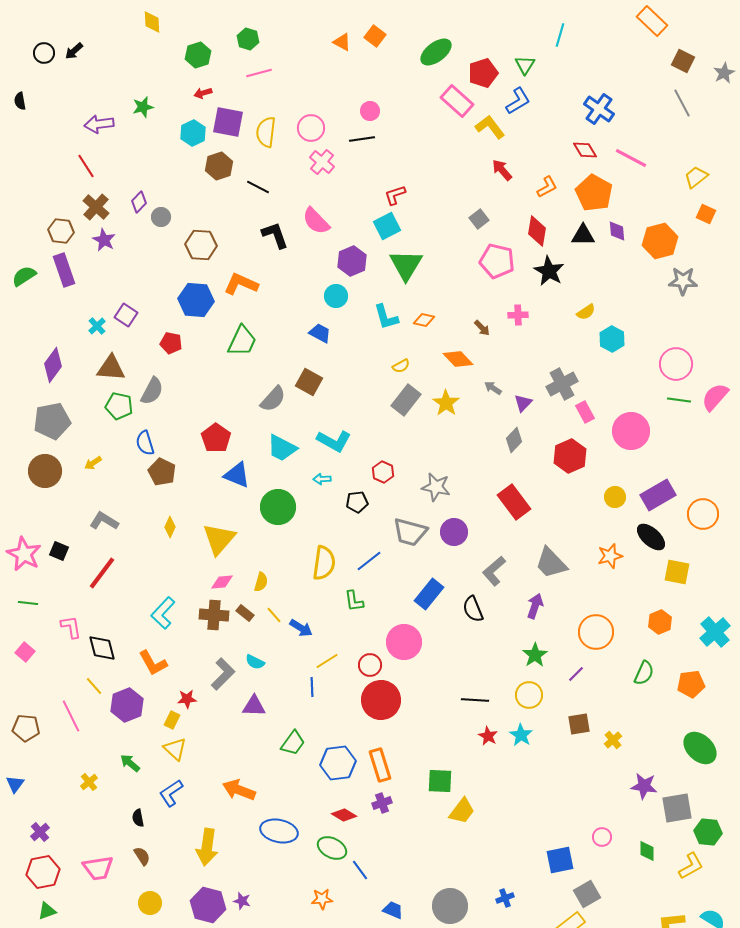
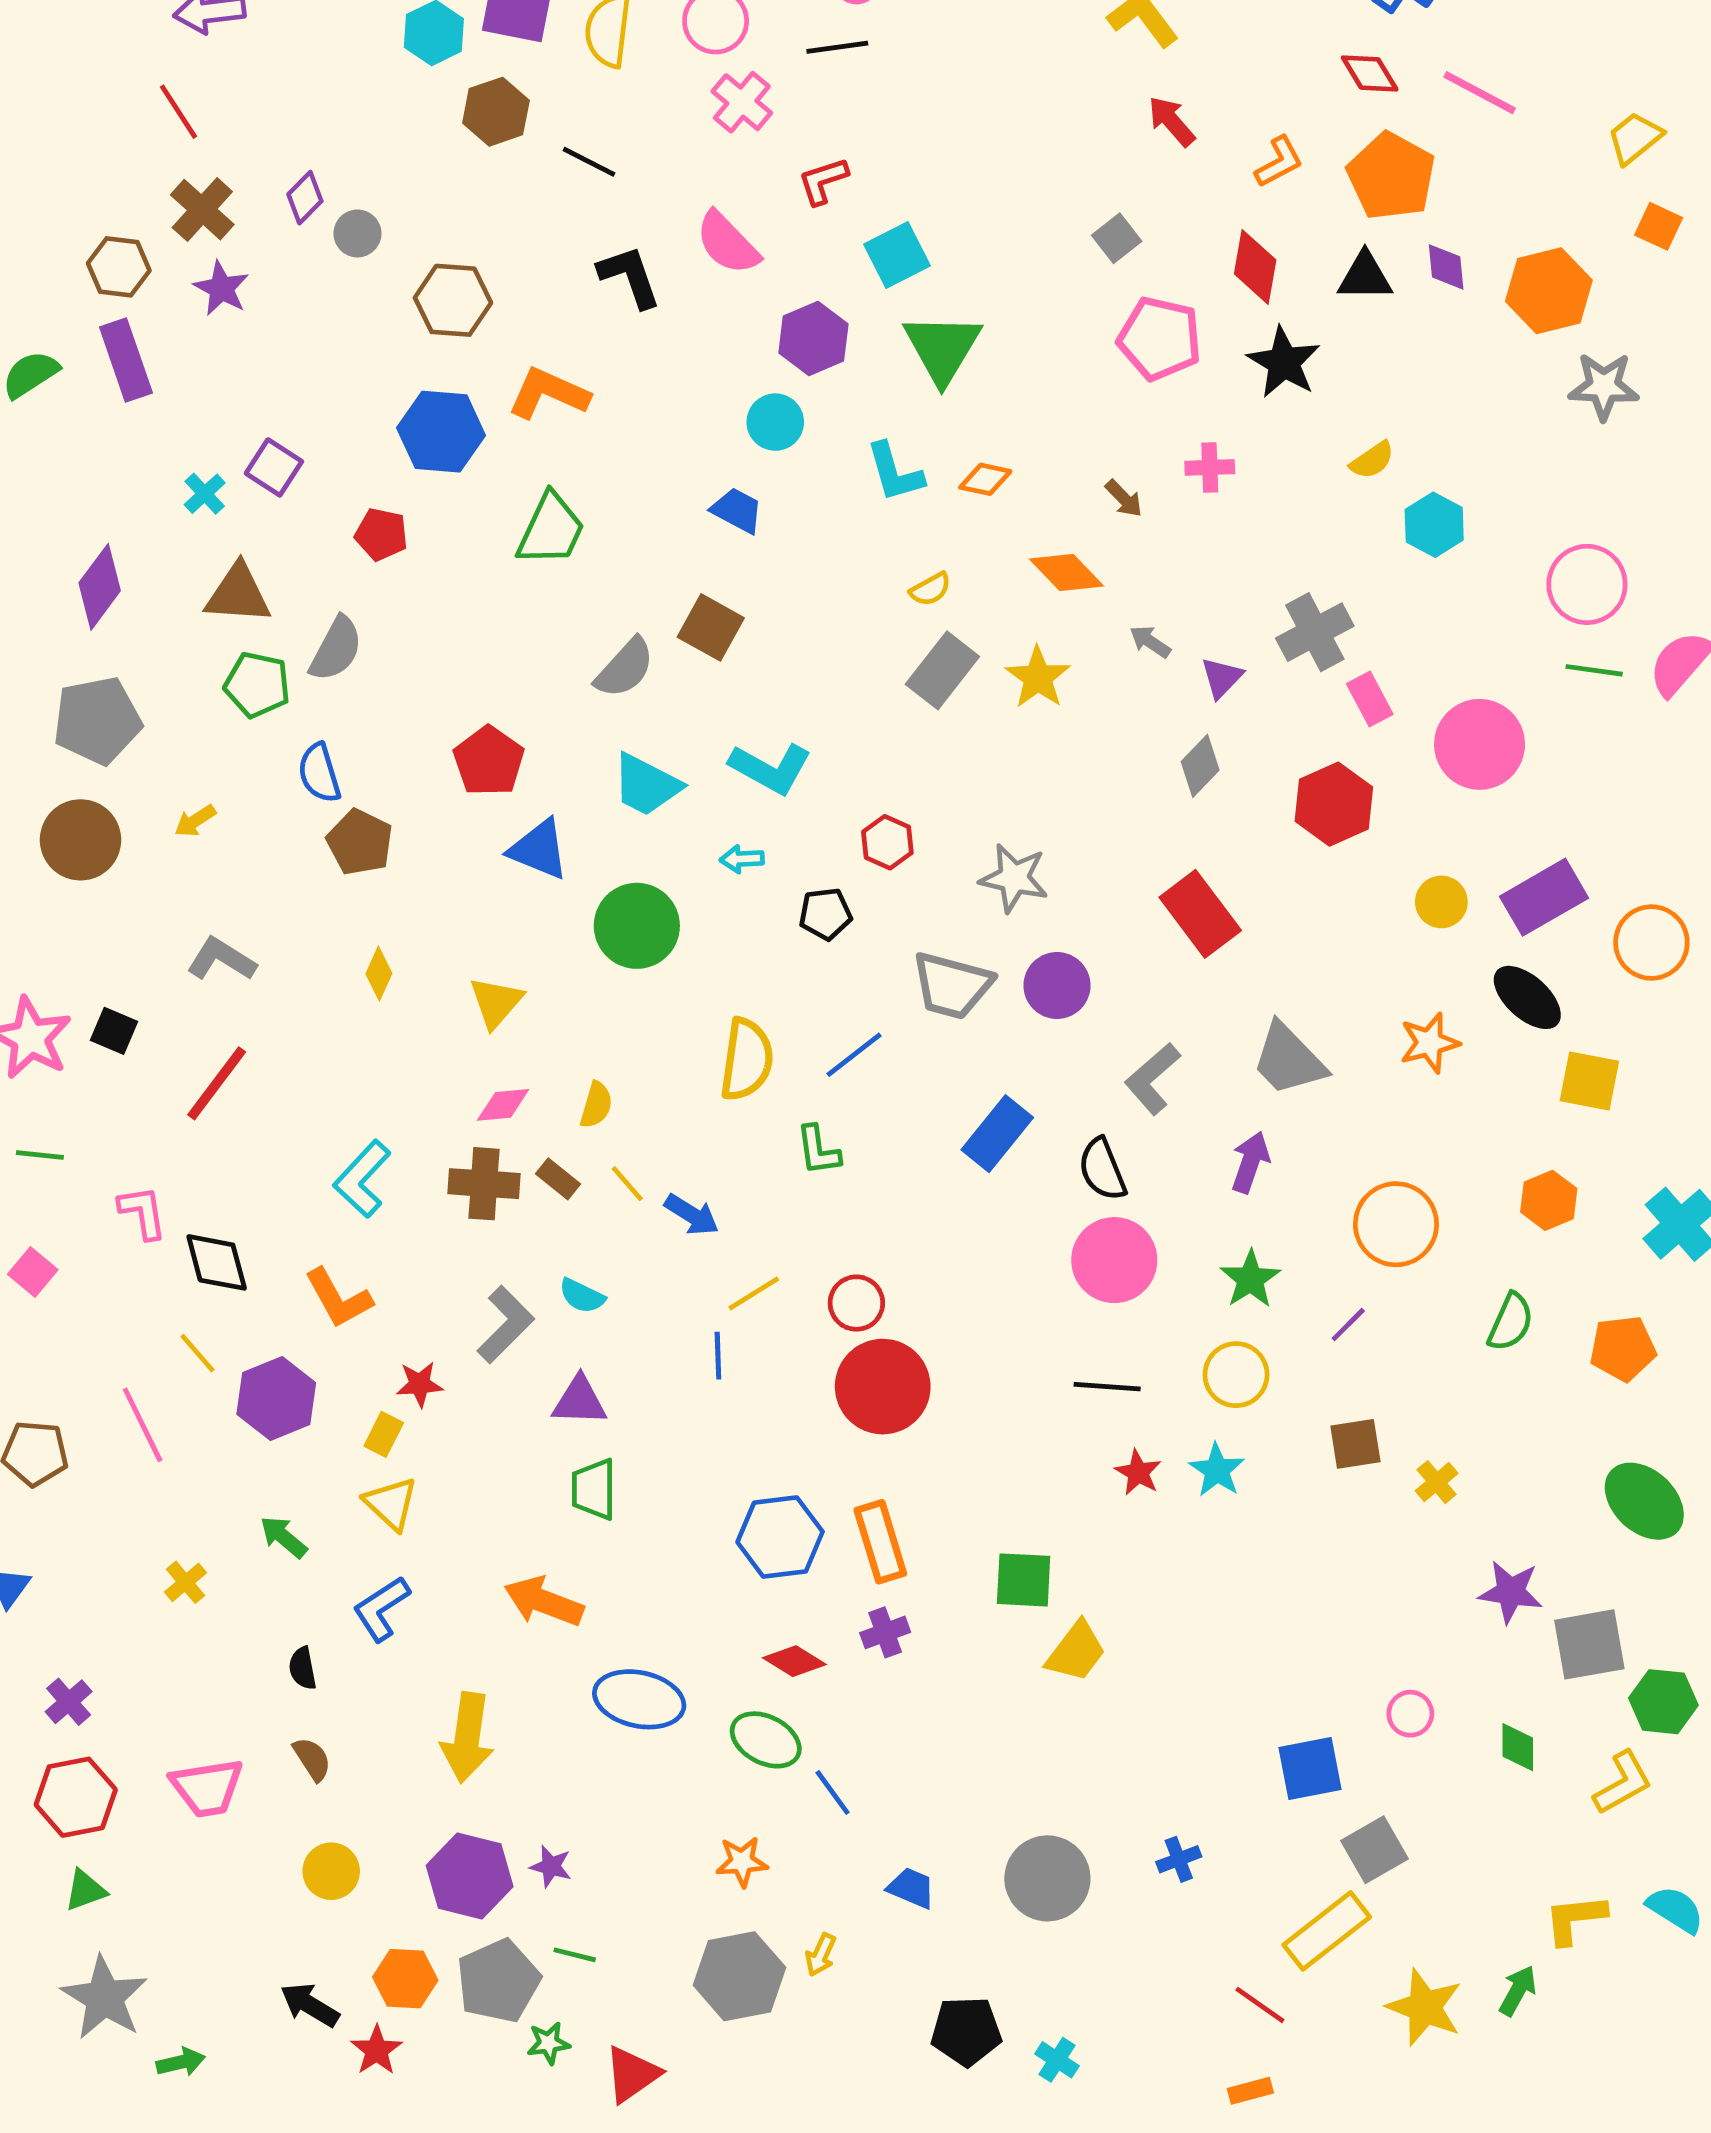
red L-shape: (395, 195) -> (823, 181), moved
yellow triangle: (219, 539) -> (496, 1002), size x0.7
pink circle: (404, 642) -> (1114, 1260), moved
green trapezoid: (293, 743) -> (594, 1489), moved, turned 144

